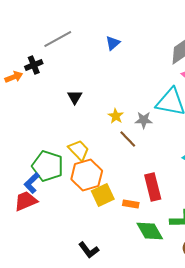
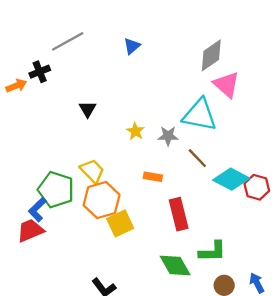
brown line: (128, 139) -> (197, 158), moved
orange rectangle: (131, 204) -> (153, 177), moved

